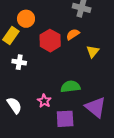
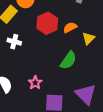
orange semicircle: (73, 34) -> (70, 27), moved
green semicircle: (70, 87) -> (68, 60), moved, turned 126

